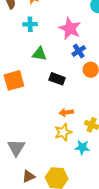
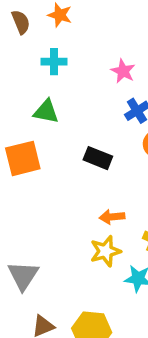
pink star: (70, 28) -> (123, 71), size x0.6
green triangle: (39, 54) -> (46, 112), moved

